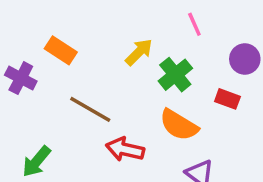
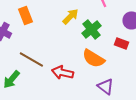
orange rectangle: (61, 50) -> (25, 15), turned 36
brown line: (90, 109) -> (31, 59), moved

